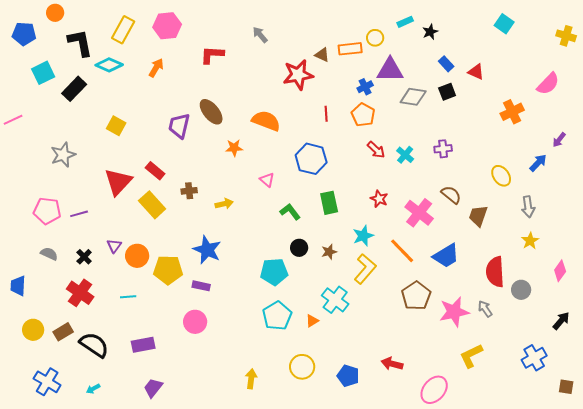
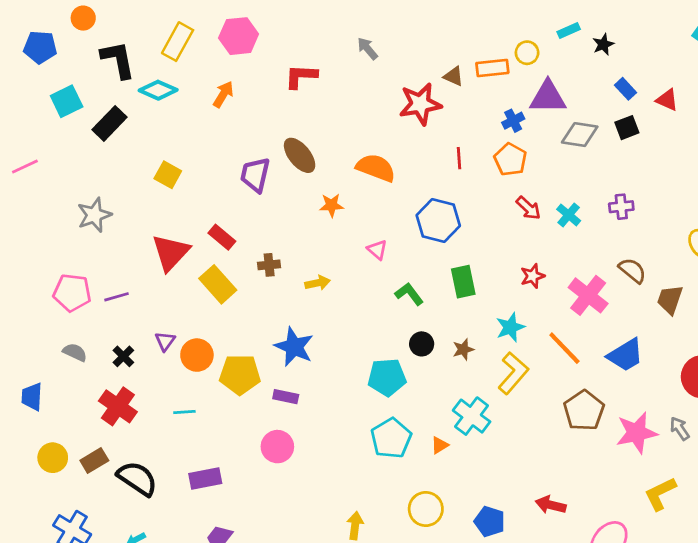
red star: (379, 199) -> (533, 276), turned 30

